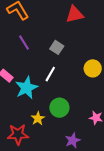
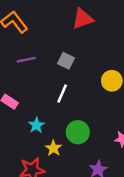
purple line: (24, 43) -> (26, 60), turned -63
cyan star: (27, 88) -> (36, 125), moved, size x0.6

